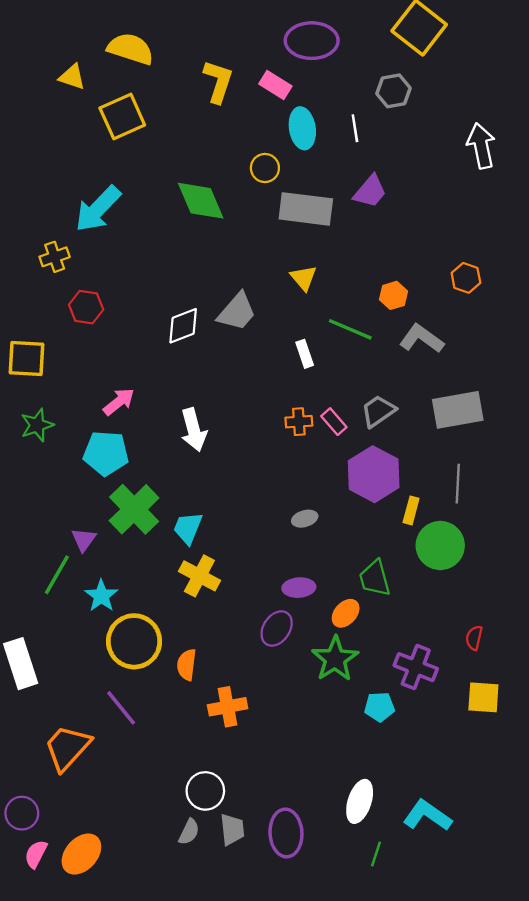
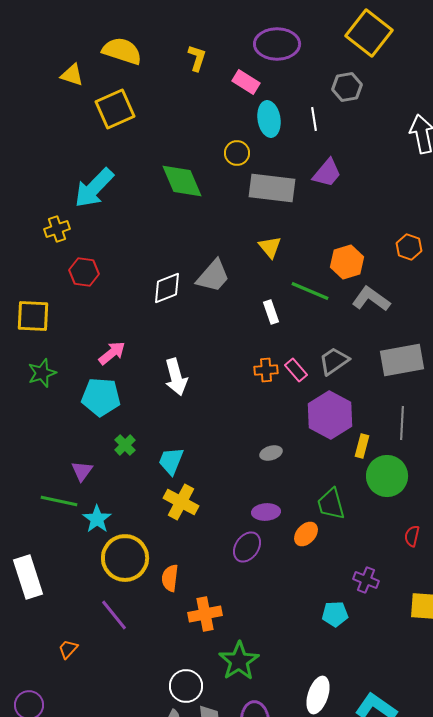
yellow L-shape: (218, 82) -> (197, 58), moved, size x0.7
orange hexagon: (393, 295) -> (347, 262), size x1.4
green cross: (134, 509) -> (125, 445), size x0.5
green line: (57, 575) -> (59, 501), turned 72
red semicircle: (474, 638) -> (412, 536), moved
green star: (335, 659) -> (239, 661), moved
purple cross: (416, 667) -> (366, 580), size x0.7
orange trapezoid: (67, 748) -> (68, 649), size x0.5

